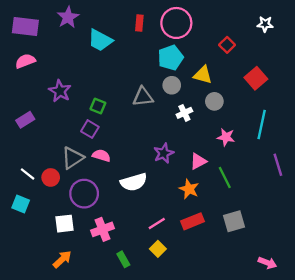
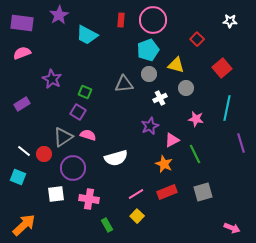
purple star: (164, 153) -> (150, 126), moved
pink cross: (103, 229) -> (89, 199), turned 30
orange arrow: (62, 259) -> (24, 225), moved, size x1.4

